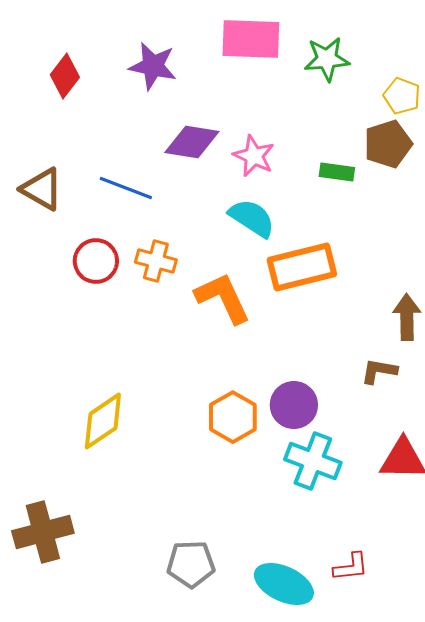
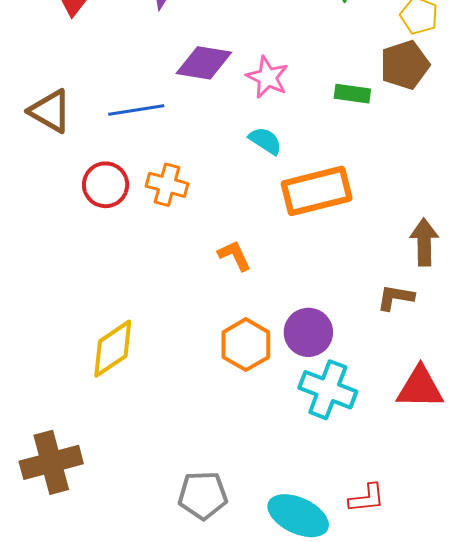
blue line: (126, 188) -> (136, 110), turned -30
cyan semicircle: (252, 218) -> (265, 141), size x0.7
orange L-shape: (223, 298) -> (235, 255), moved, size x0.6

